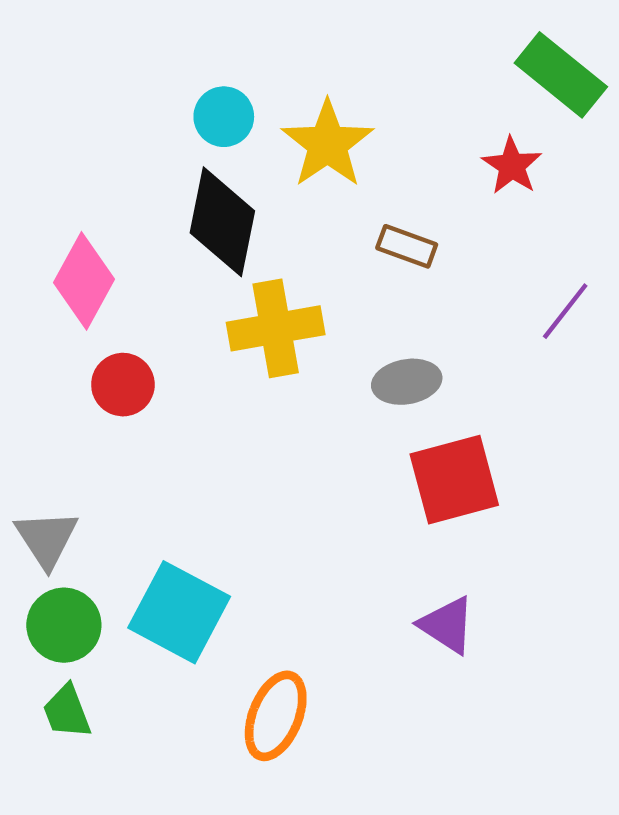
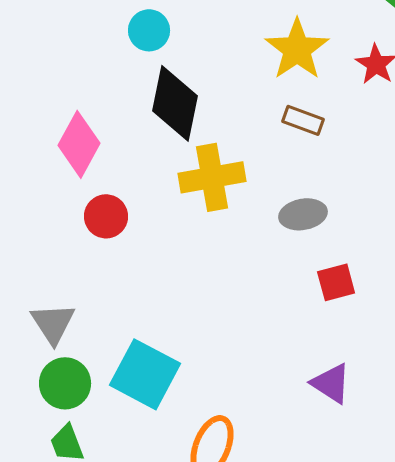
cyan circle: (224, 117) -> (149, 30), moved
yellow star: (327, 144) -> (297, 49), moved
red square: (454, 480) -> (336, 282), size x0.6

